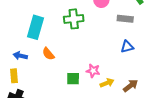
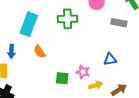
blue triangle: (127, 47) -> (110, 59), moved
blue arrow: (20, 56) -> (11, 51), turned -104

